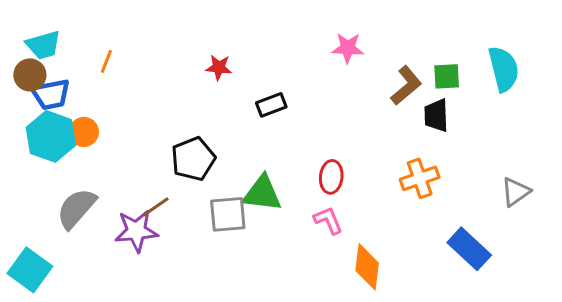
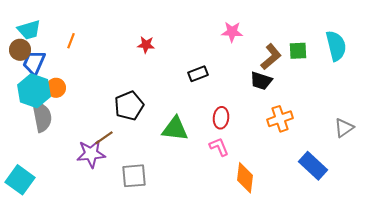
blue trapezoid: (51, 94) -> (34, 63), turned 124
black rectangle: (271, 105) -> (198, 74), moved
black trapezoid: (436, 115) -> (261, 81), moved, turned -70
gray semicircle: (76, 208) -> (42, 117), moved, turned 128
gray square: (228, 214) -> (134, 176), moved

